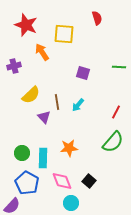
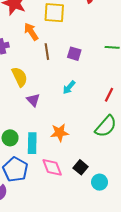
yellow semicircle: (31, 95) -> (20, 77), turned -72
brown line: (57, 102) -> (47, 52), moved
cyan circle: (71, 203) -> (100, 182), moved

